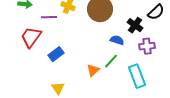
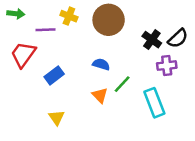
black semicircle: (156, 12) -> (178, 38), moved
blue semicircle: (117, 40) -> (101, 64), moved
orange triangle: (93, 70) -> (100, 95), turned -32

